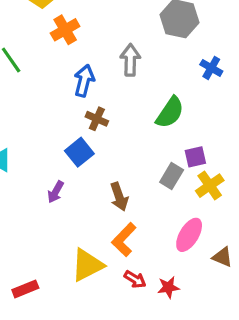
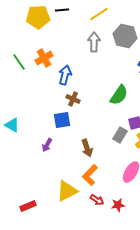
orange cross: (65, 30) -> (44, 58), moved
gray arrow: (130, 60) -> (94, 42), moved
blue square: (79, 152) -> (62, 120), turned 30

